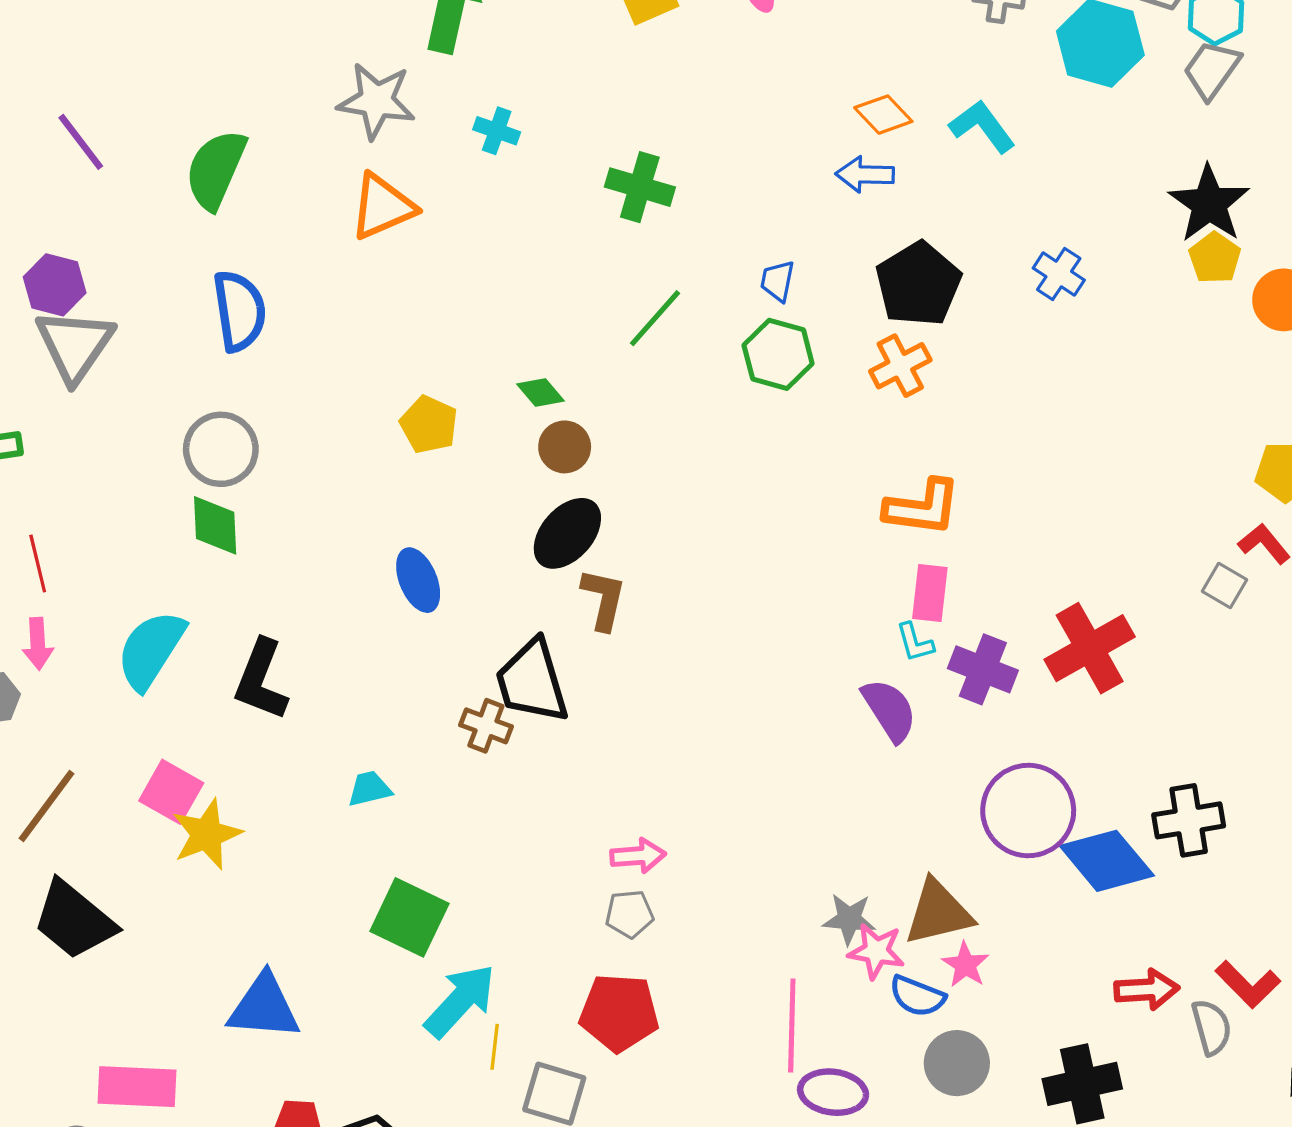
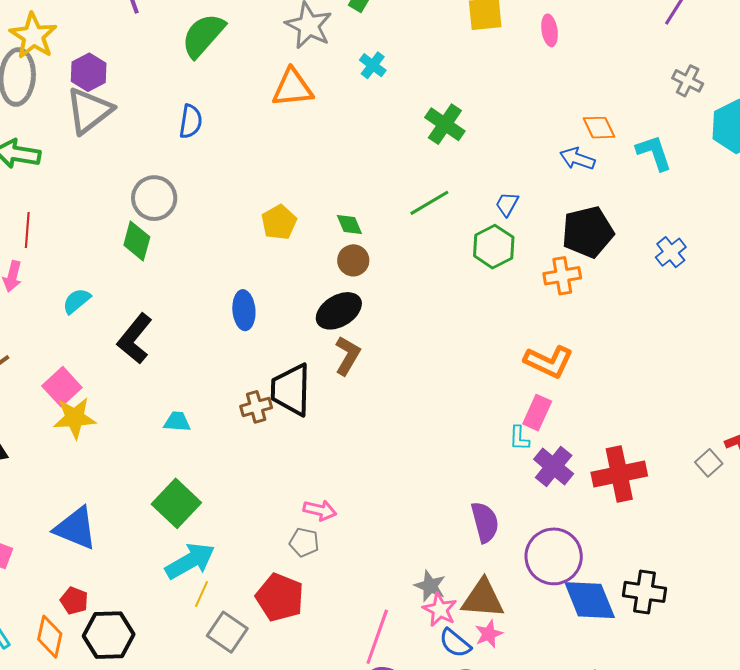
blue semicircle: (239, 311) -> (191, 121), size x0.7
cyan semicircle: (151, 650) -> (77, 301), size x0.6
purple semicircle: (889, 710) -> (485, 522), moved
brown cross: (486, 726) -> (256, 407), turned 36

